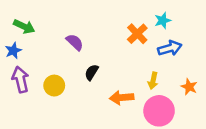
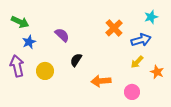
cyan star: (163, 20) -> (151, 17), moved
blue star: (13, 51) -> (29, 42), moved
yellow arrow: (153, 81) -> (137, 62), moved, turned 32
pink circle: (159, 111) -> (132, 92), size x0.6

